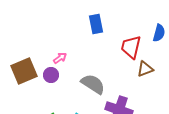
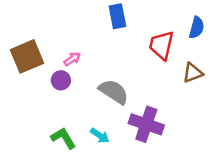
brown triangle: (145, 69) -> (193, 73), moved
brown square: (24, 71) -> (27, 56), moved

